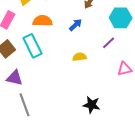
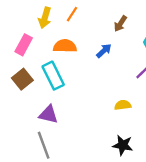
yellow semicircle: (80, 57) -> (123, 105), moved
purple triangle: (15, 78) -> (48, 114), moved

